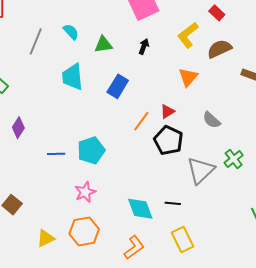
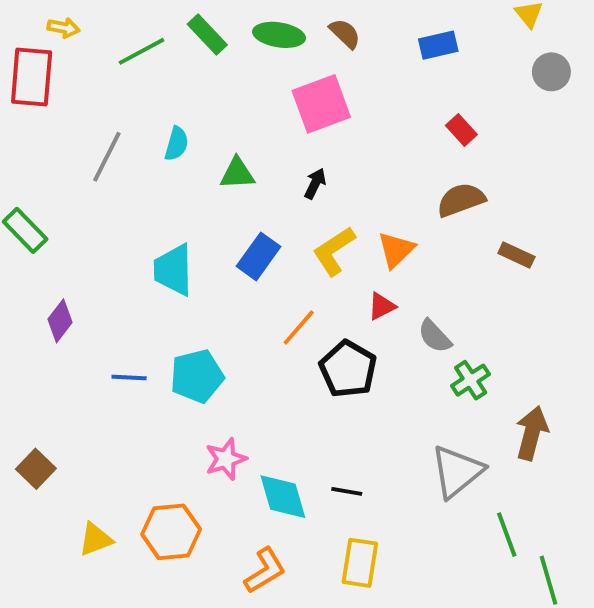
cyan semicircle: (71, 32) -> (177, 144), turned 54
yellow L-shape: (188, 35) -> (334, 251), moved
cyan trapezoid: (72, 77) -> (173, 270), moved
red triangle: (167, 111) -> (382, 306), moved
green cross: (234, 159) -> (471, 380), moved
gray triangle: (201, 170) -> (457, 472), moved
pink star: (85, 192) -> (226, 459), moved
yellow rectangle: (182, 240) -> (360, 563), turned 30

